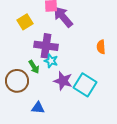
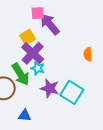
yellow square: (25, 22) -> (28, 37), moved
purple cross: (46, 46) -> (33, 53), turned 35
green arrow: (34, 67) -> (21, 74), size x1.6

